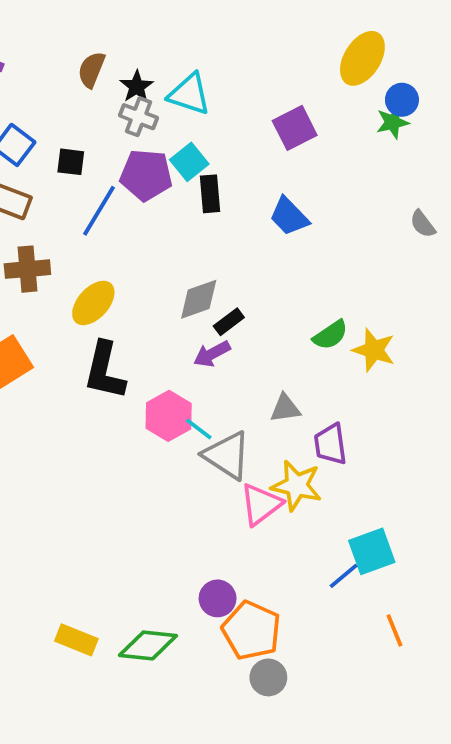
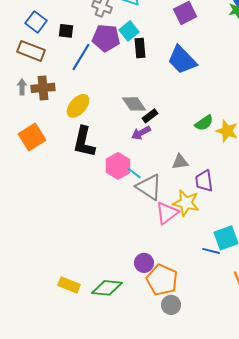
blue trapezoid: (289, 216) -> (182, 60), size x1.4
gray diamond: (199, 299) -> (134, 104), turned 75
blue line: (344, 576) -> (211, 251), turned 54

